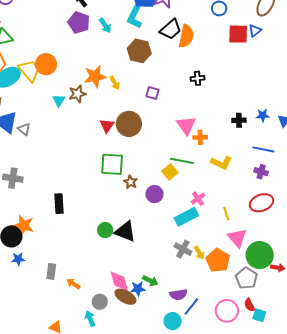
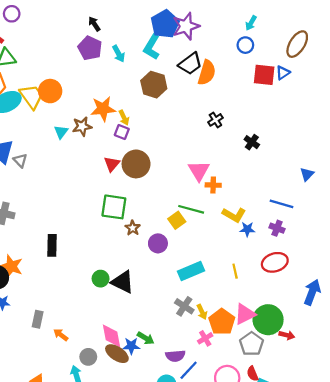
black cross: (198, 78) -> (215, 120), turned -32
purple square: (153, 93) -> (122, 132), moved
blue star: (263, 115) -> (247, 229), moved
black cross: (239, 120) -> (252, 142), moved, turned 32
pink cross: (198, 199) -> (205, 338), moved
pink triangle: (237, 238) -> (245, 314), moved, turned 40

